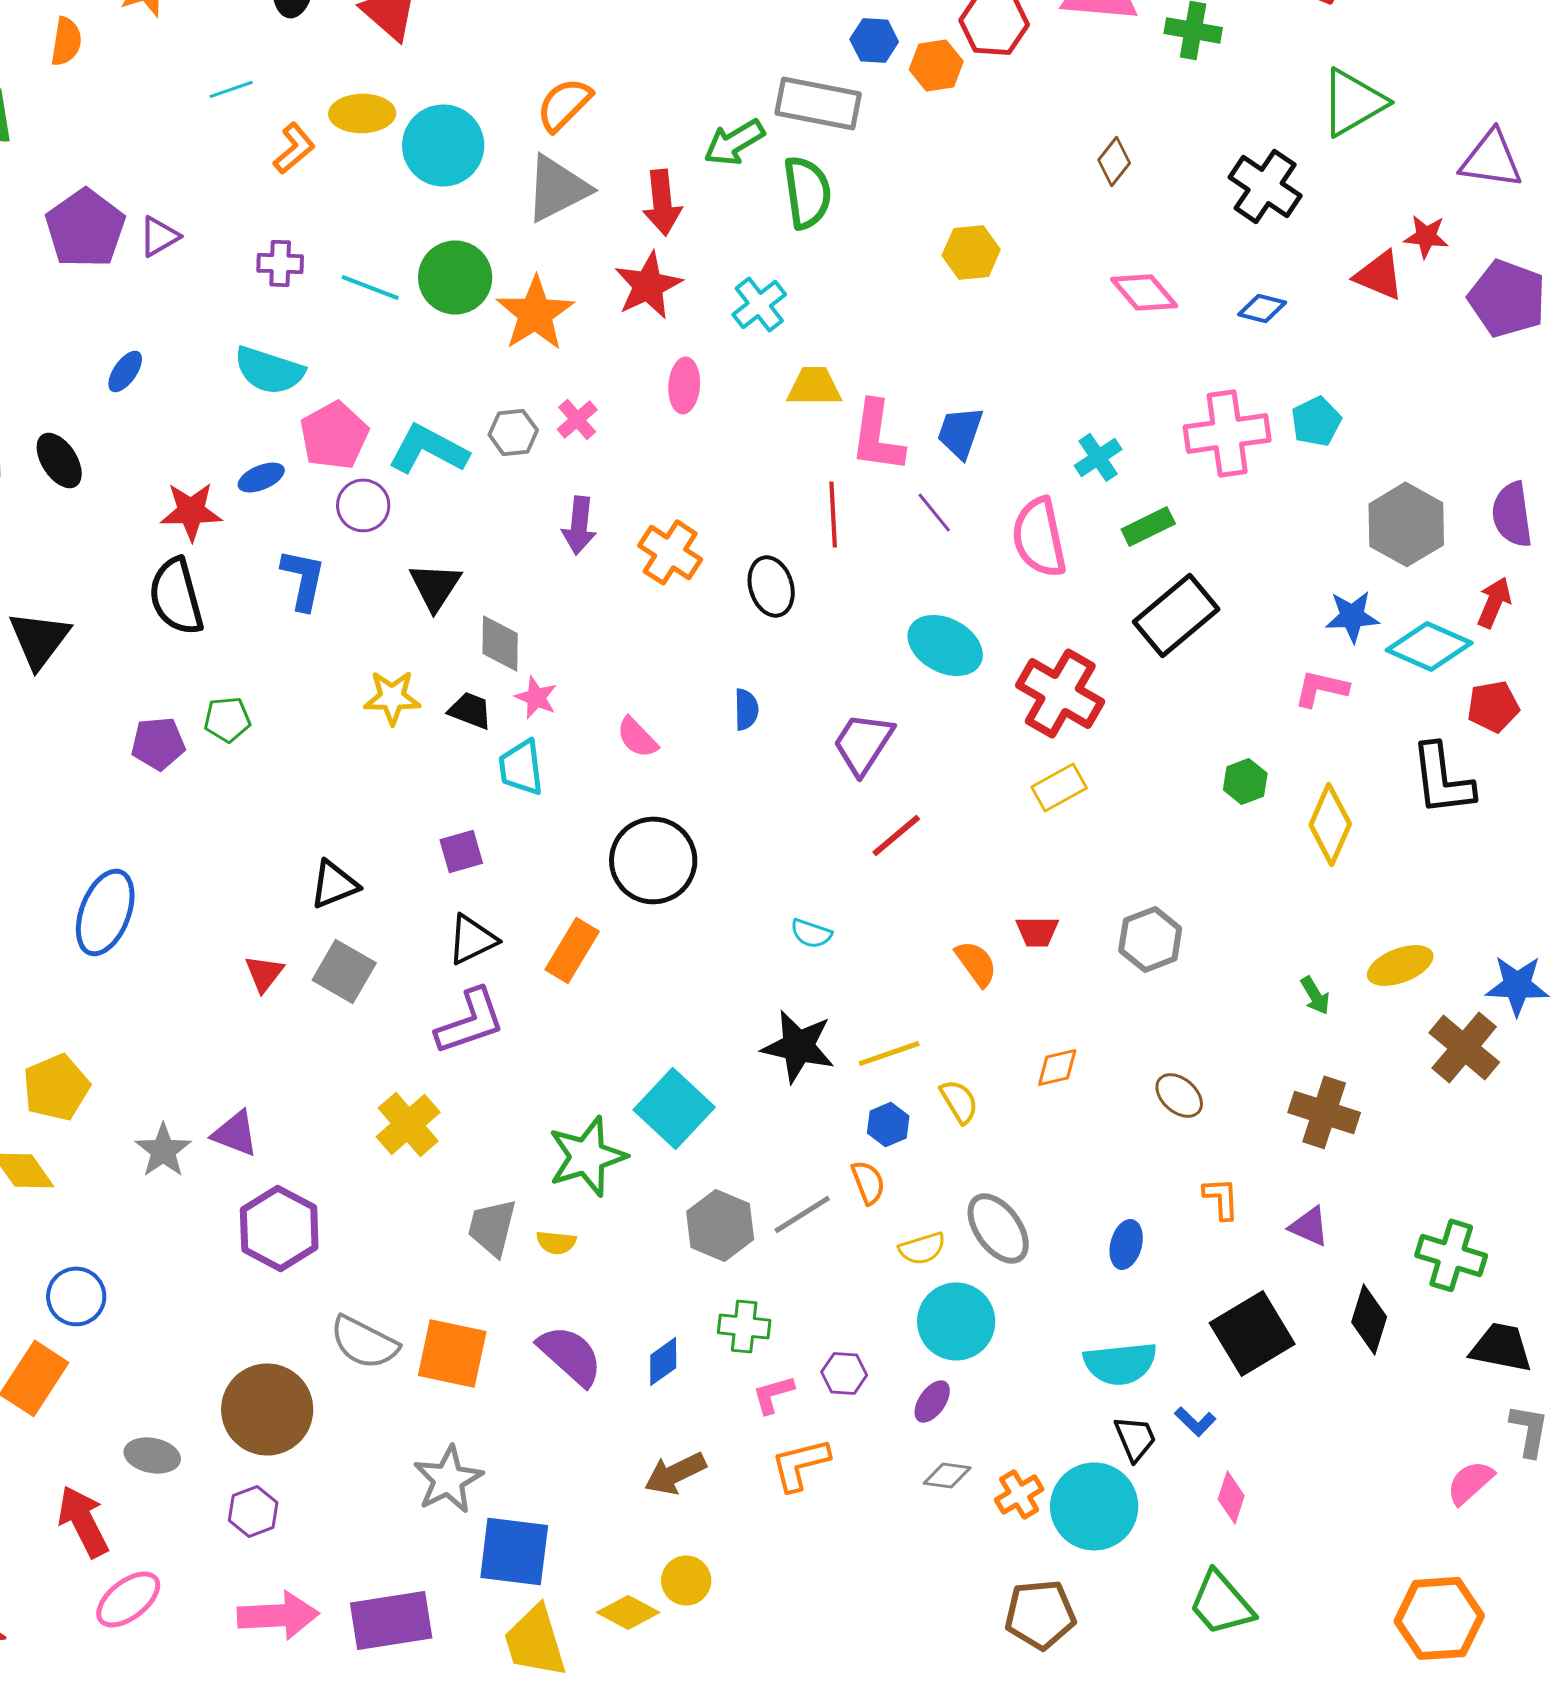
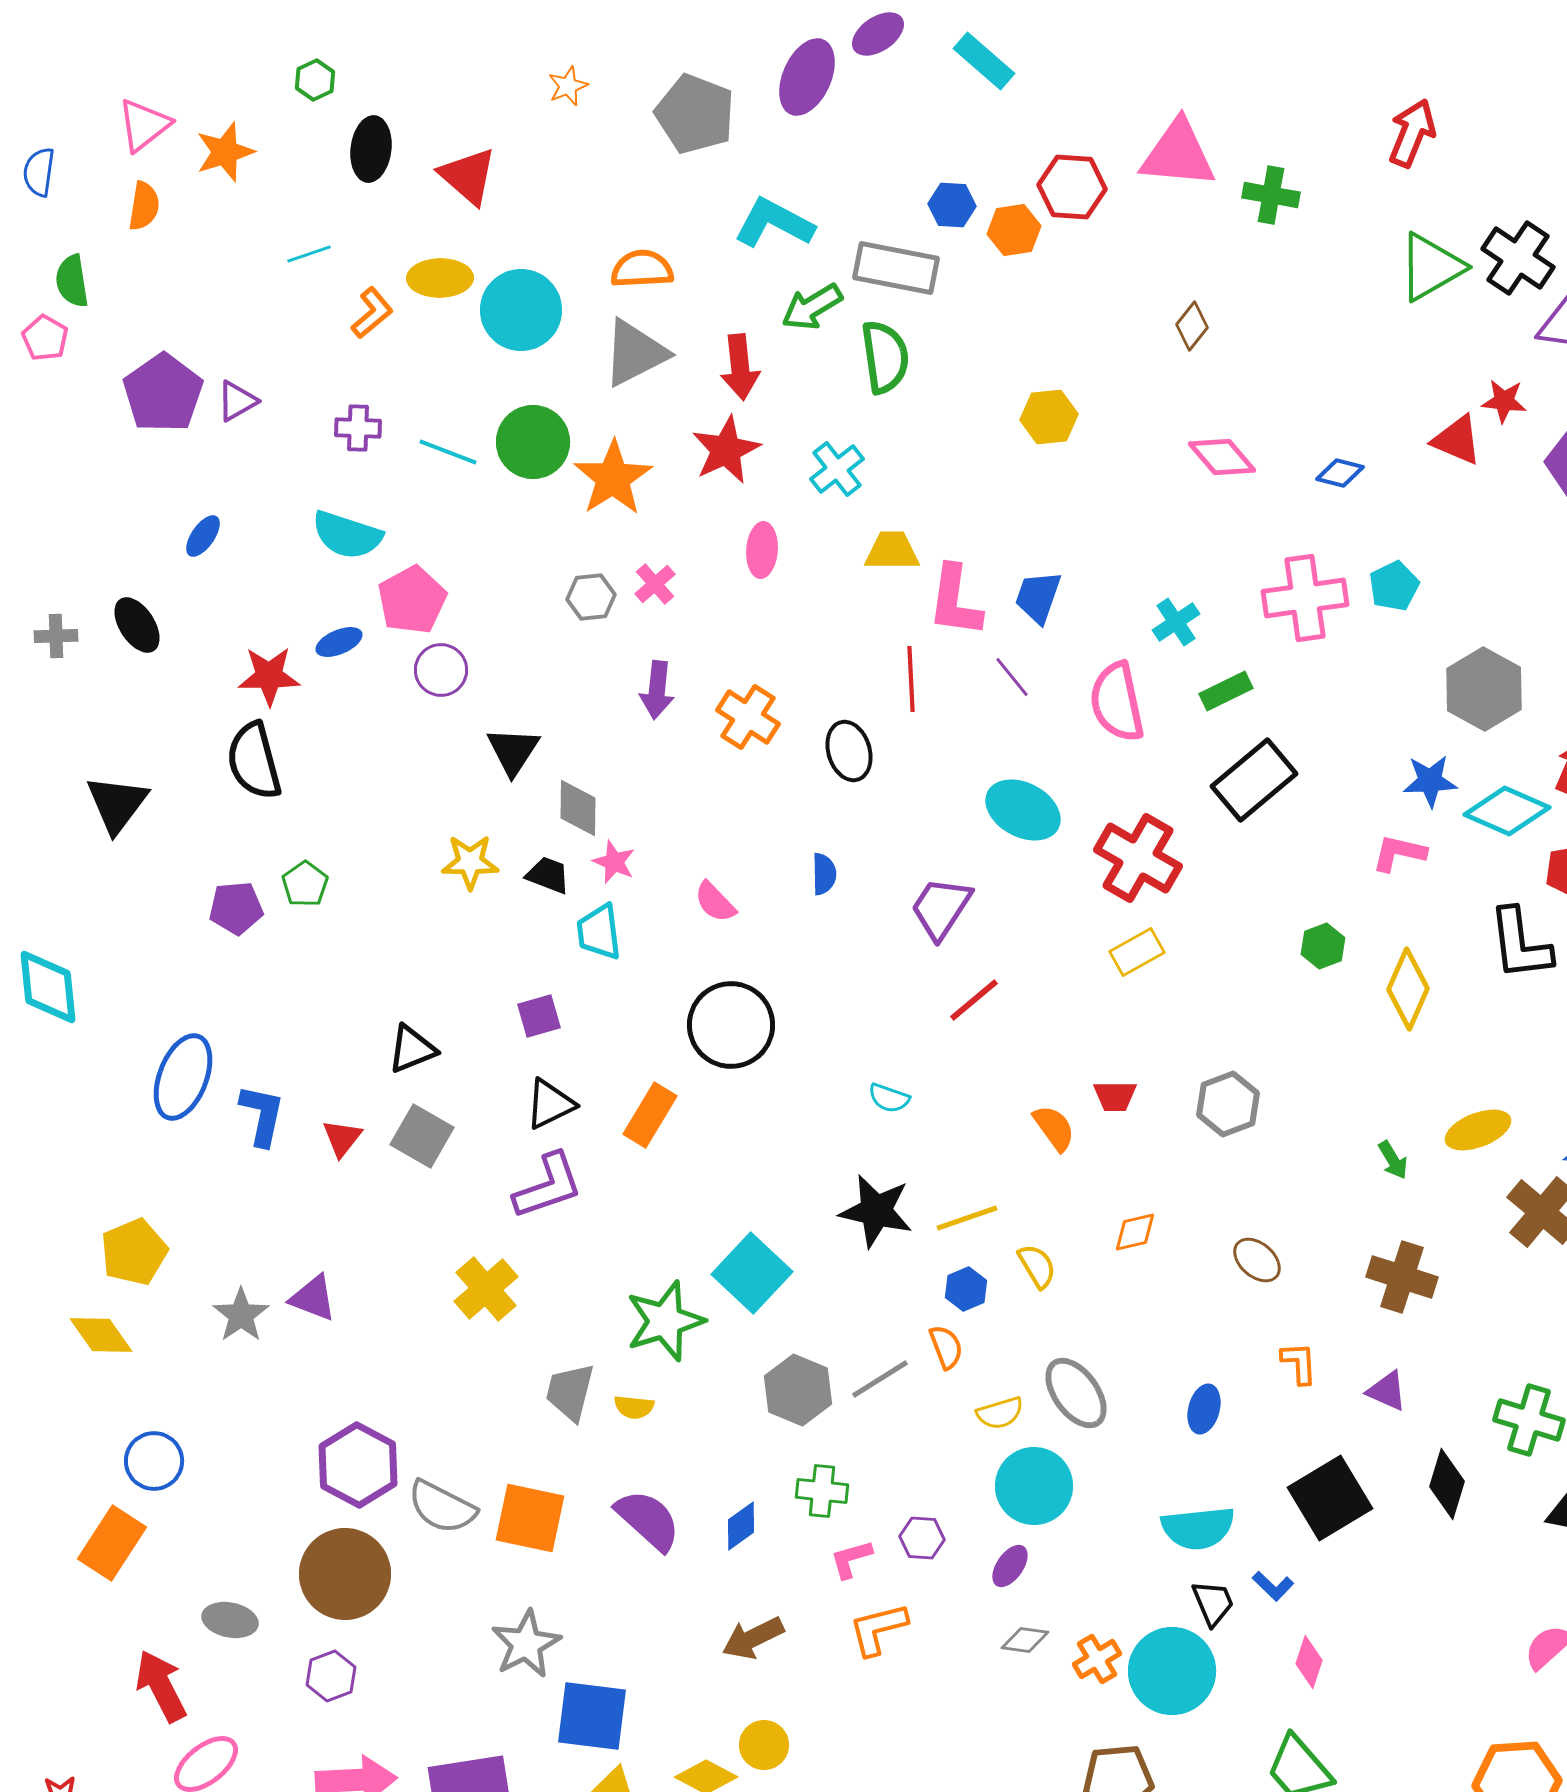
orange semicircle: (564, 104) -> (642, 269), turned 42
black cross: (1265, 186) -> (1518, 258), moved
cyan L-shape: (428, 449) -> (774, 223), moved
blue L-shape: (303, 579) -> (262, 1115), moved
green pentagon: (227, 719) -> (305, 884), turned -30
purple hexagon: (279, 1228) -> (358, 1465), moved

